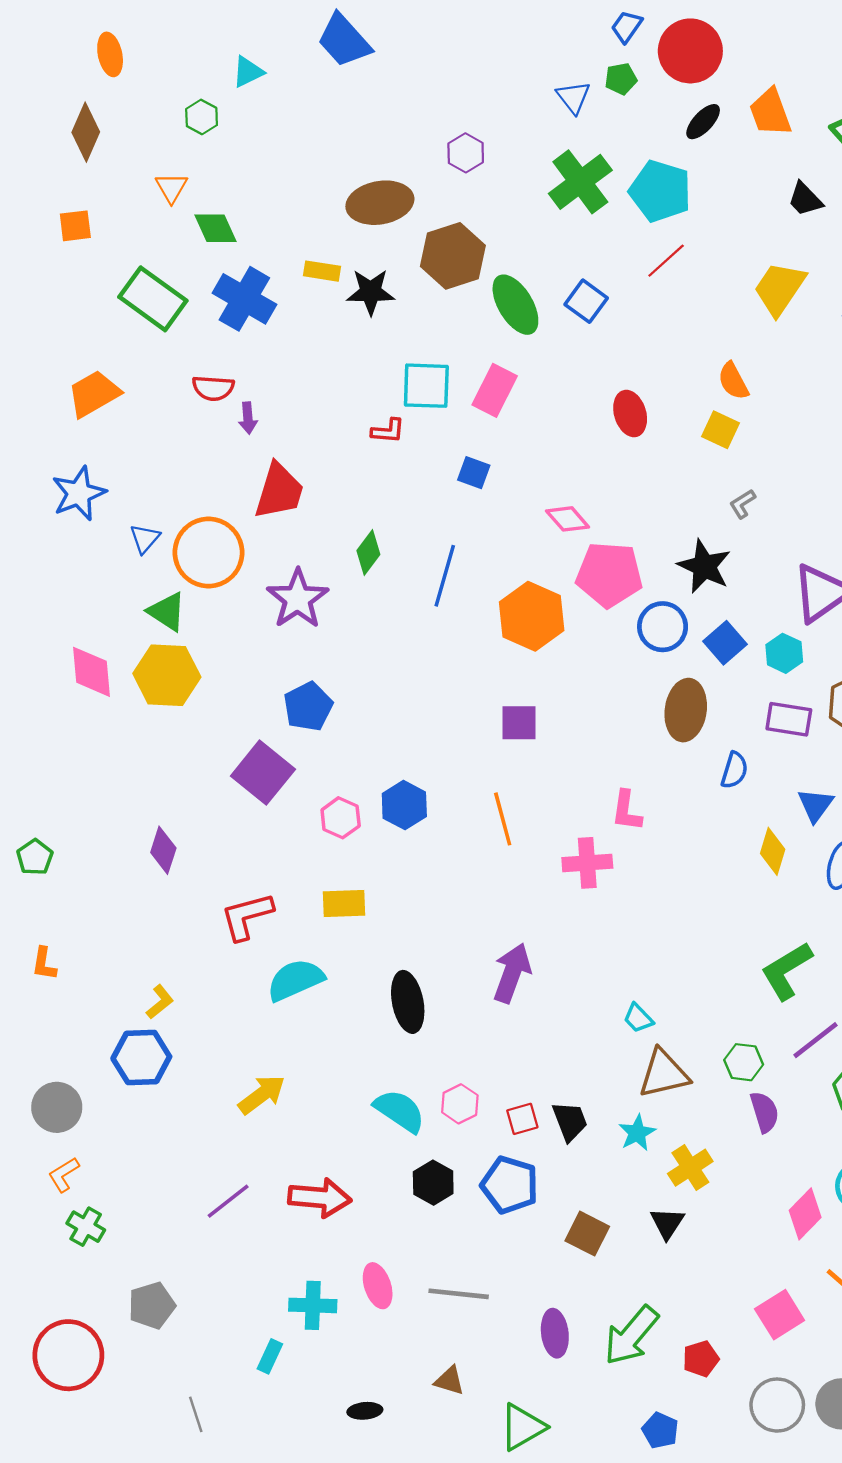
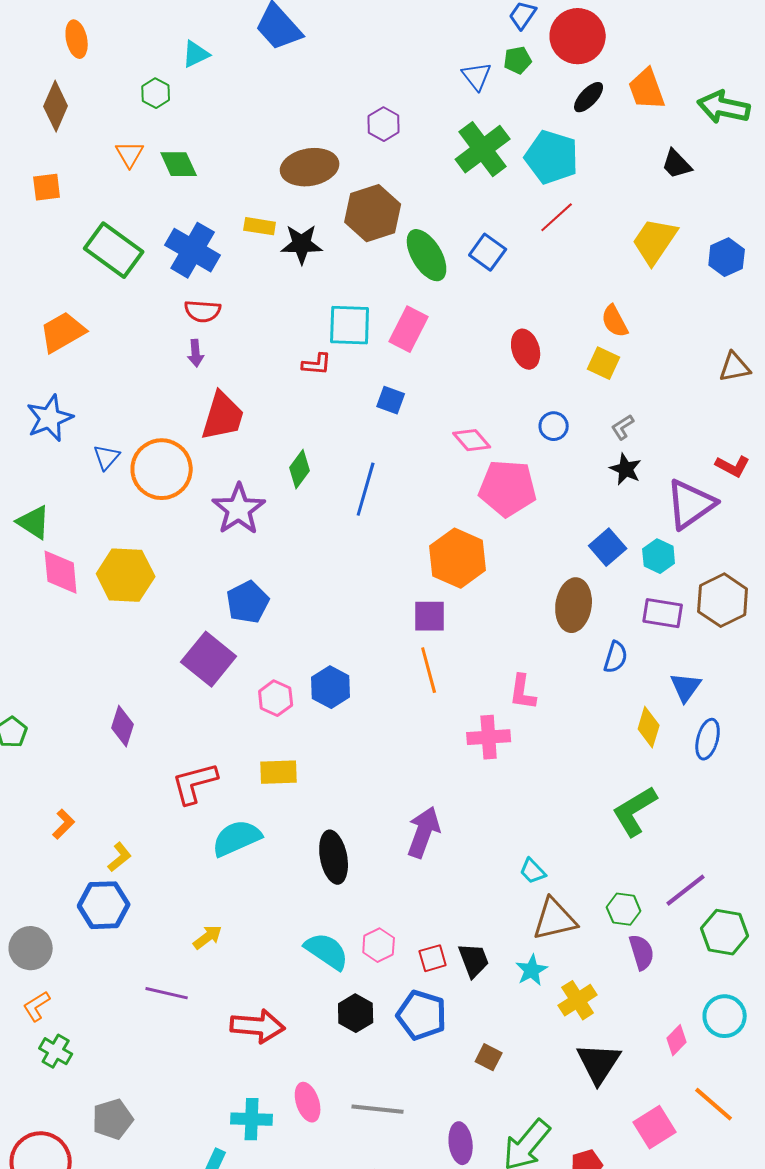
green diamond: (215, 228) -> (179, 164), moved
red semicircle: (213, 388) -> (203, 311), moved
black star: (704, 566) -> (626, 469), moved, size x0.7
green triangle: (167, 612) -> (34, 522), moved
orange hexagon: (532, 616) -> (458, 558), moved
blue circle: (663, 627) -> (554, 426), moved, size x0.7
orange line: (503, 819) -> (429, 670), moved
orange L-shape: (44, 964) -> (64, 824), moved, turned -144
green L-shape: (786, 971) -> (635, 811), moved
yellow arrow: (262, 1095) -> (208, 937), size x0.7
purple line: (228, 1201) -> (167, 993), moved, turned 51
pink diamond: (805, 1214) -> (677, 1040), size x0.7
black triangle: (667, 1223) -> (599, 1063), moved, size x1.5
brown square: (587, 1234) -> (489, 1057), size x0.7

